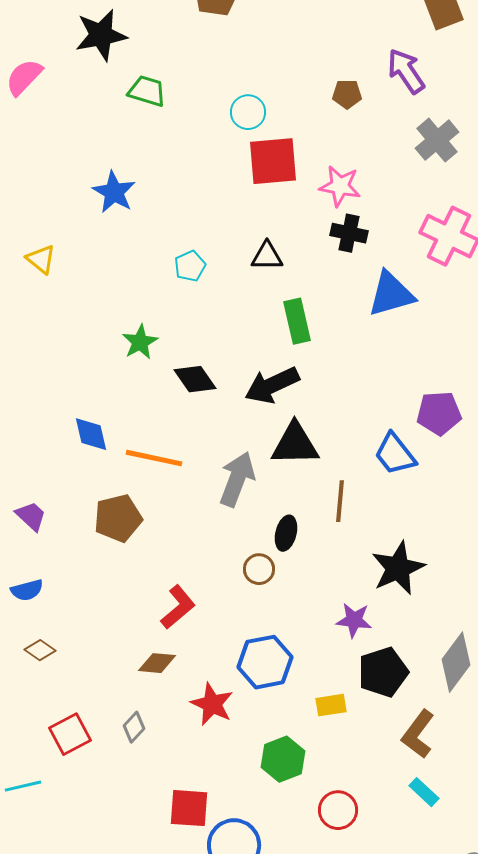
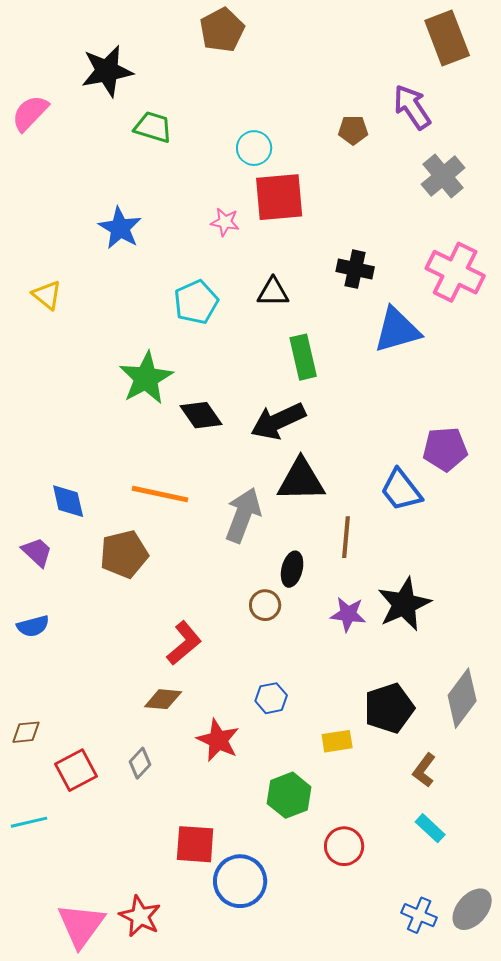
pink star: (340, 186) -> (225, 222), moved, size x0.7
cyan pentagon: (190, 266) -> (196, 302), size x1.4
green star: (140, 342) -> (146, 378), size x1.5
blue diamond: (91, 434) -> (68, 501), moved
purple star: (354, 620) -> (348, 614), moved
brown diamond: (40, 650) -> (26, 732), moved, turned -40
blue hexagon: (265, 662) -> (271, 698), size x0.6
brown L-shape: (418, 734) -> (424, 770), size x0.7

